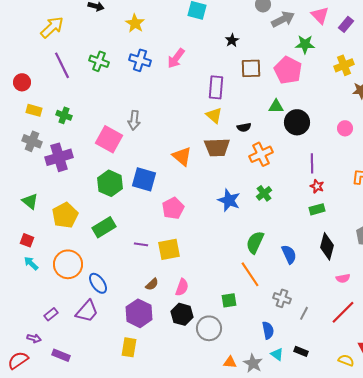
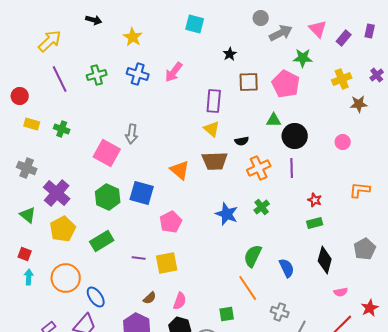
green cross: (99, 61) -> (97, 75), turned -36
gray cross: (32, 141) -> (27, 168), moved
purple cross: (59, 157) -> (57, 193), moved, turned -32
purple line: (312, 163) -> (292, 168), moved
cyan arrow: (31, 263) -> (29, 277), turned 49

